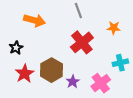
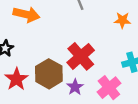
red cross: (82, 42) -> (81, 56), moved

